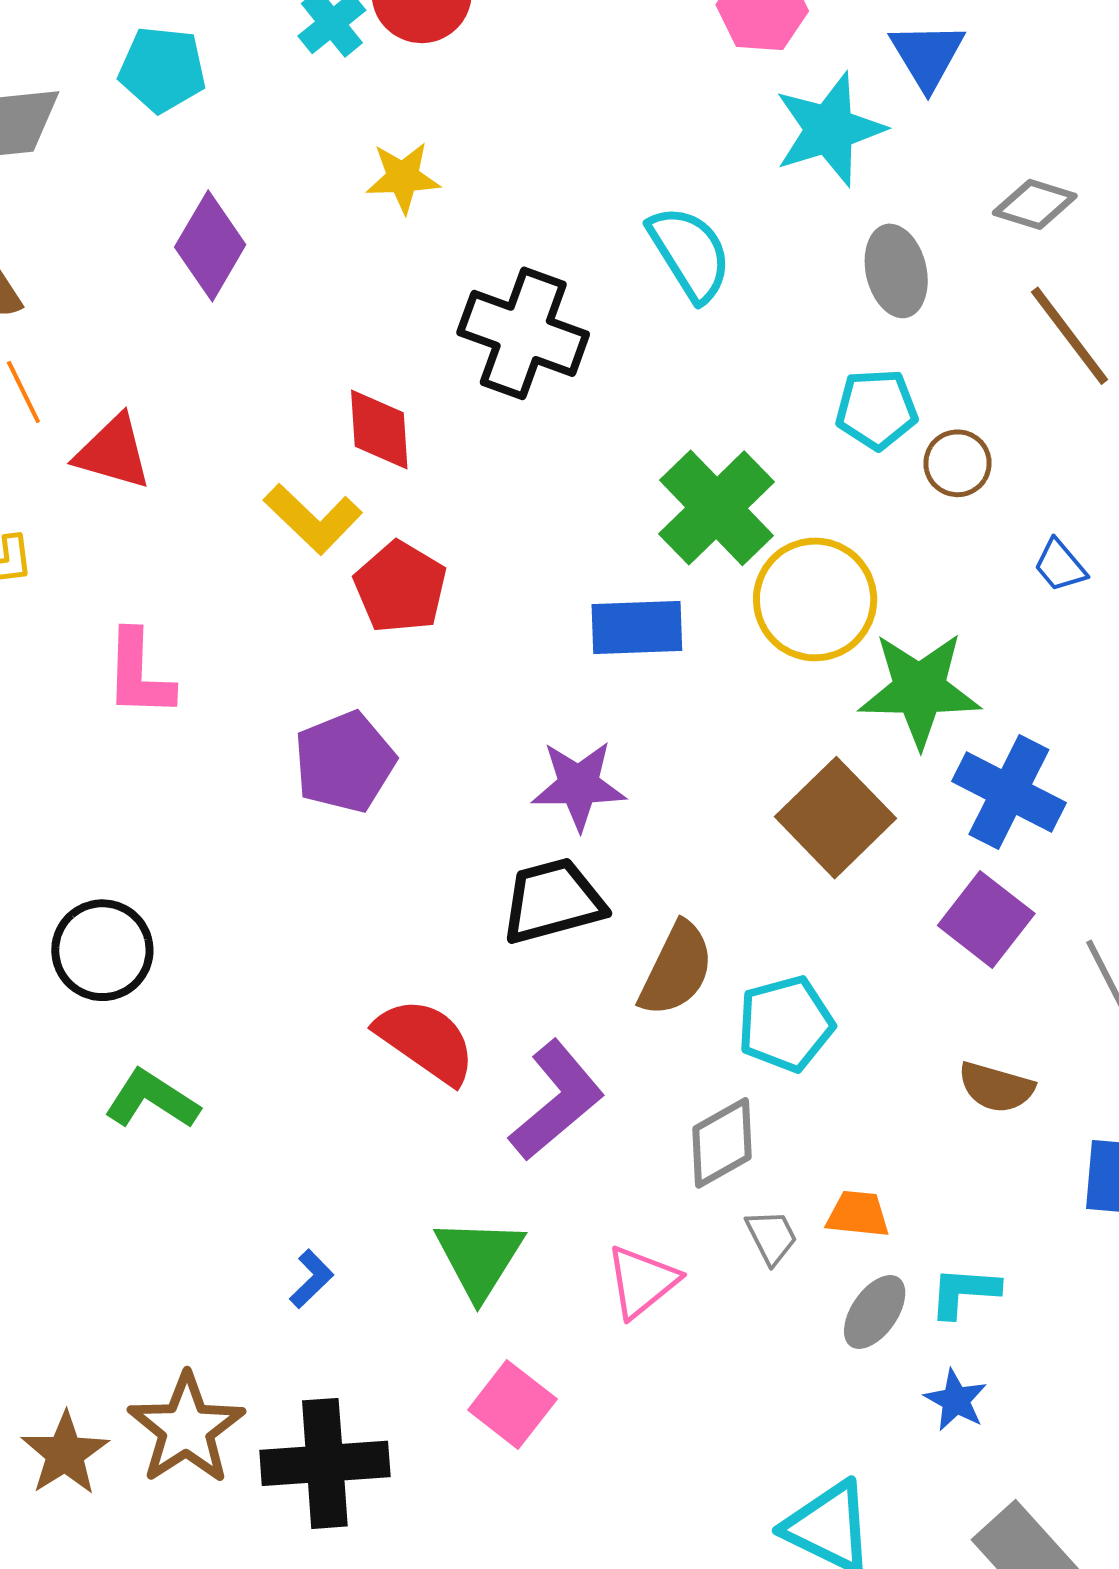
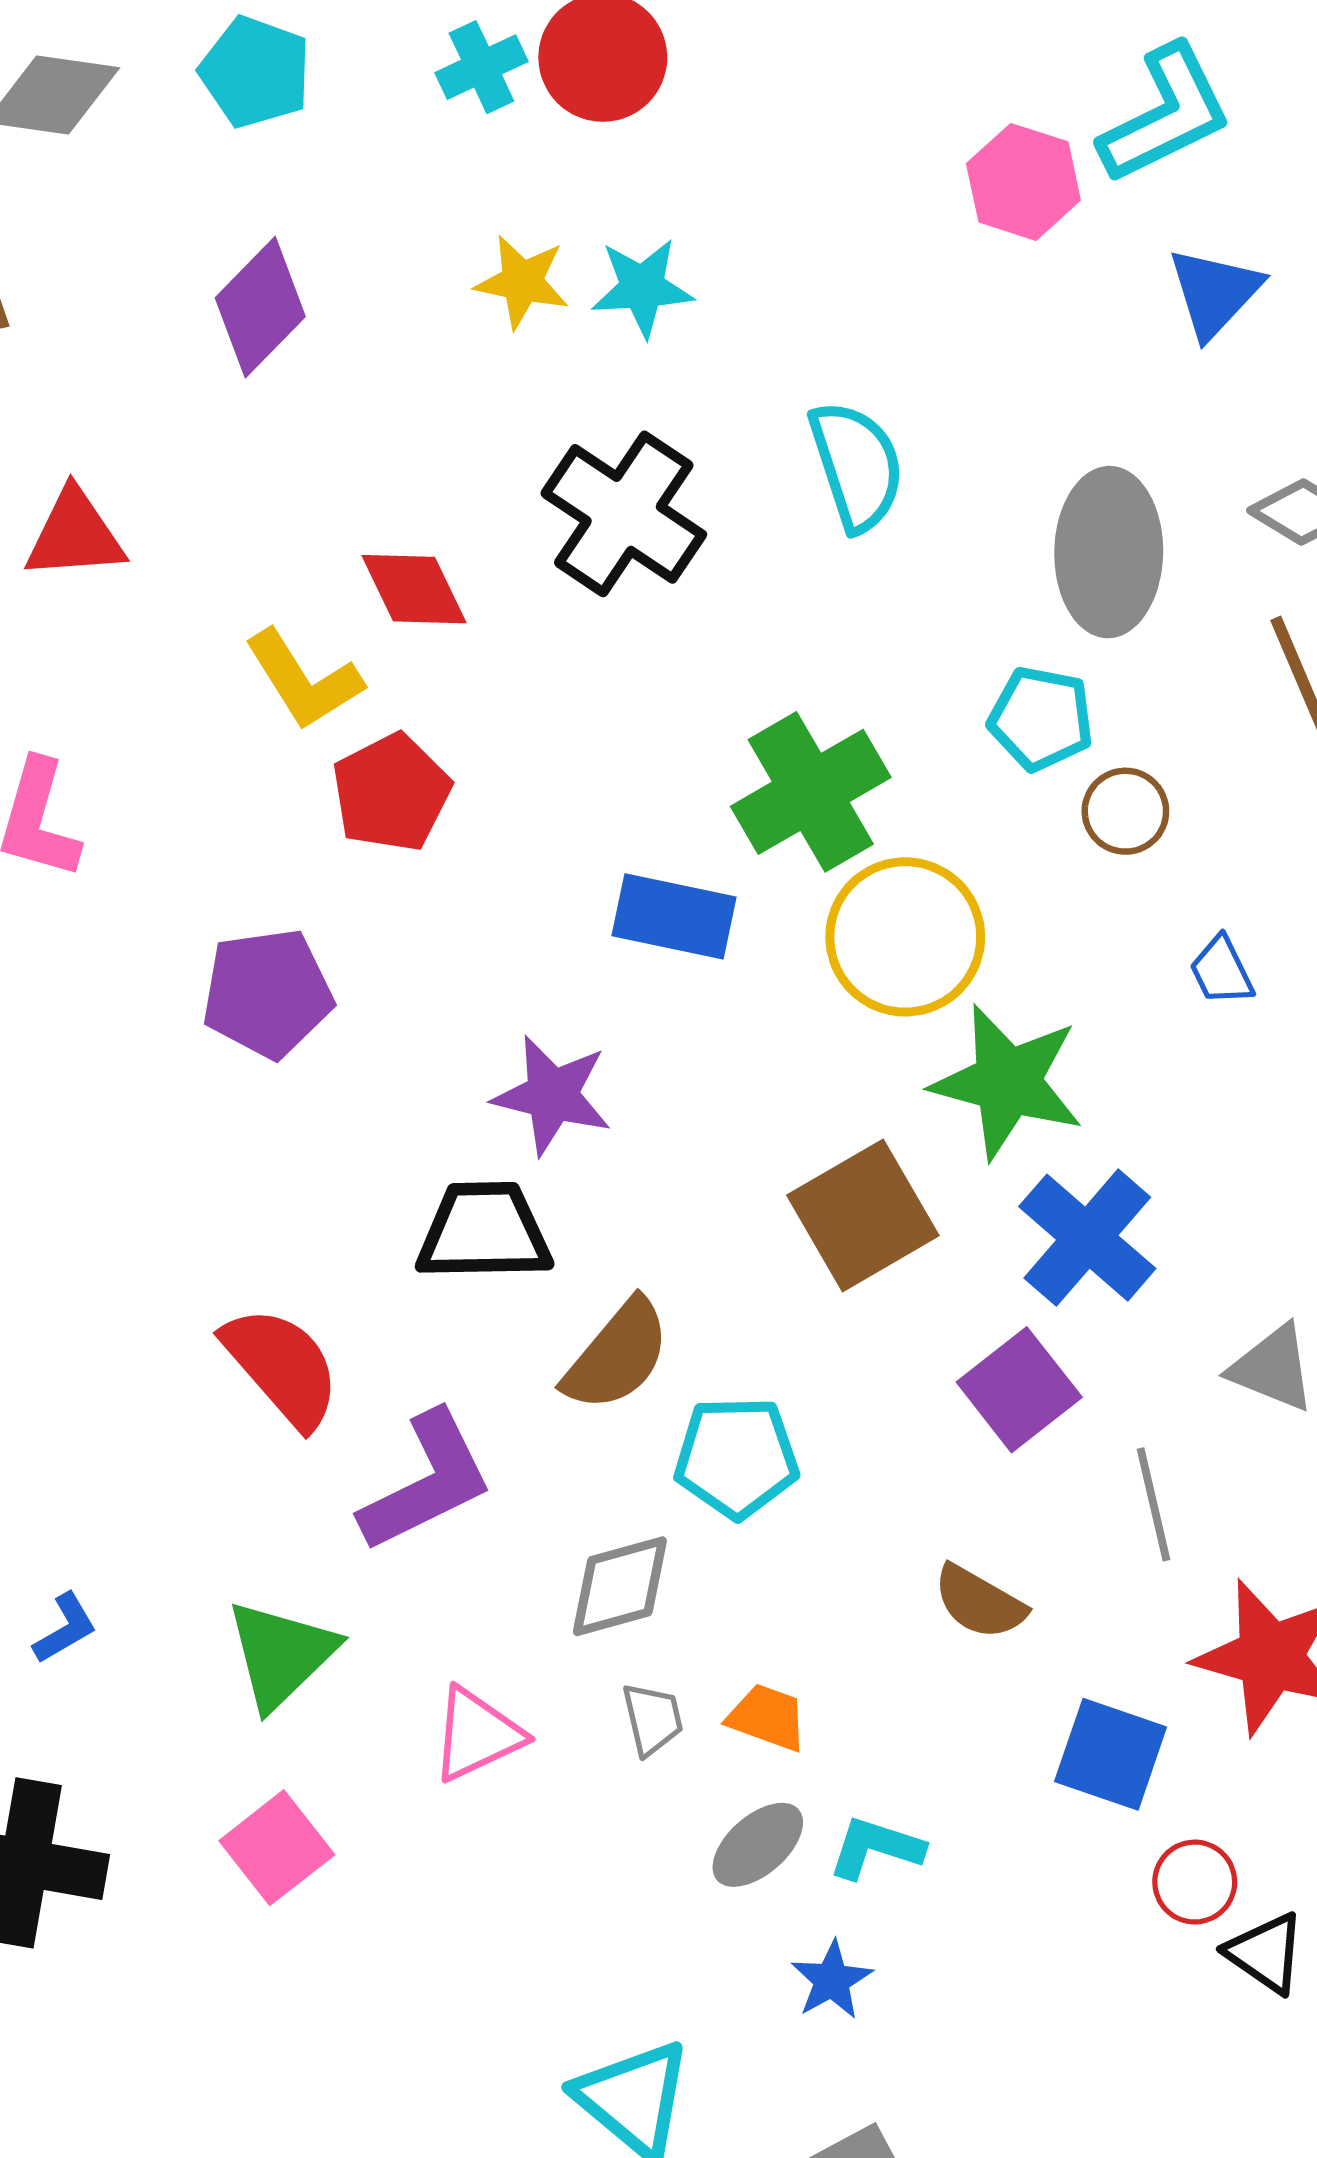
cyan star: (829, 129) -> (642, 288), moved, size x0.7
gray ellipse: (896, 271) -> (1109, 552), size x1.4
red diamond: (379, 430) -> (414, 589), turned -36
red triangle: (113, 452) -> (75, 535), turned -34

